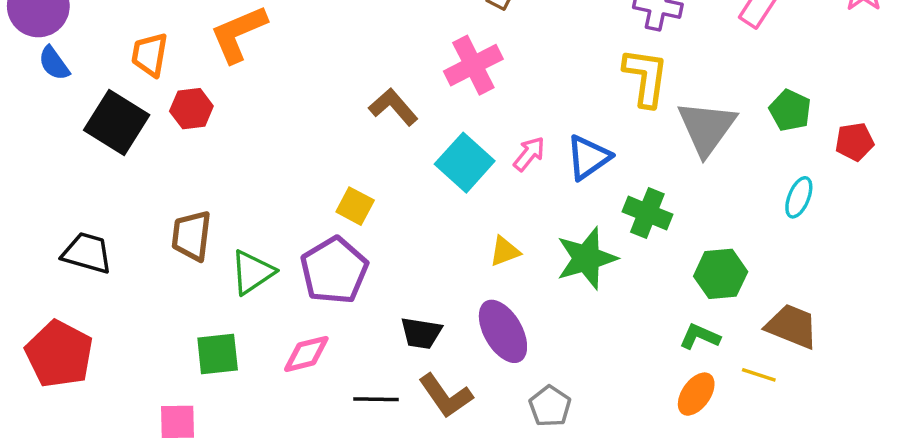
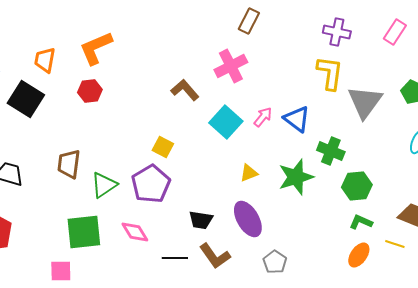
red hexagon: (191, 109) -> (90, 91), moved
blue triangle: (588, 157) -> (297, 119), turned -48
green hexagon: (721, 274) -> (357, 186), moved
green square: (218, 354) -> (84, 232), size x1.4
pink diamond: (306, 354) -> (135, 232), turned 72

